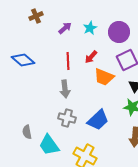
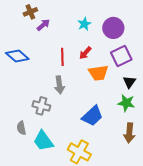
purple arrow: (65, 28) -> (43, 25), moved
orange trapezoid: (104, 77) -> (98, 73), turned -30
gray cross: (67, 118) -> (41, 106), moved

